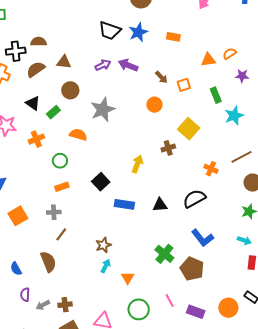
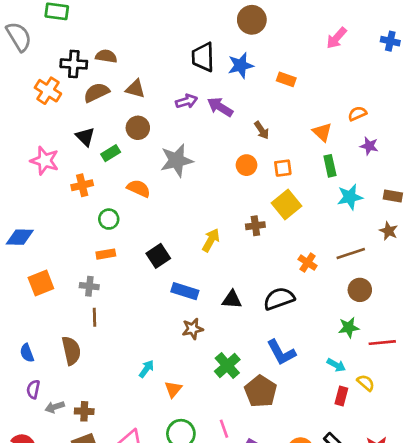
black trapezoid: (110, 31) -> (203, 57), turned 60
orange triangle: (208, 60) -> (322, 132), moved, turned 42
orange square: (184, 85) -> (283, 168), moved
brown line: (61, 234) -> (94, 317), turned -48
brown star: (103, 245) -> (193, 329), moved

